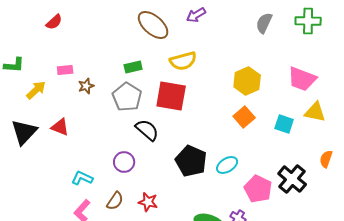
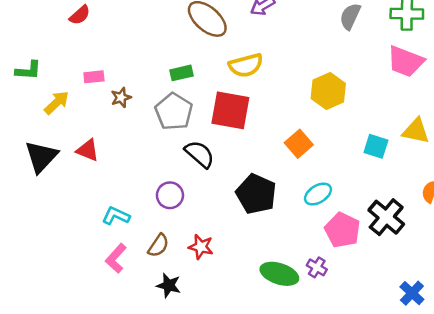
pink trapezoid: (302, 79) -> (406, 61), moved
orange square: (244, 117) -> (299, 144), moved
cyan ellipse: (227, 165) -> (318, 194), moved

